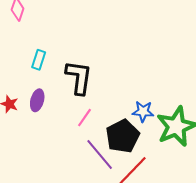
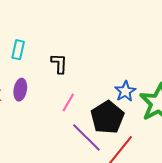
black L-shape: (79, 77) -> (59, 64), size x0.6
blue star: (143, 111) -> (125, 91), turned -30

